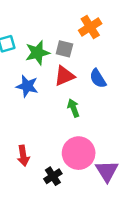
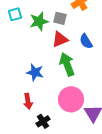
blue star: (27, 86) -> (35, 72), moved
green arrow: (73, 108) -> (67, 64), size x1.6
black cross: (53, 176) -> (43, 121), moved

